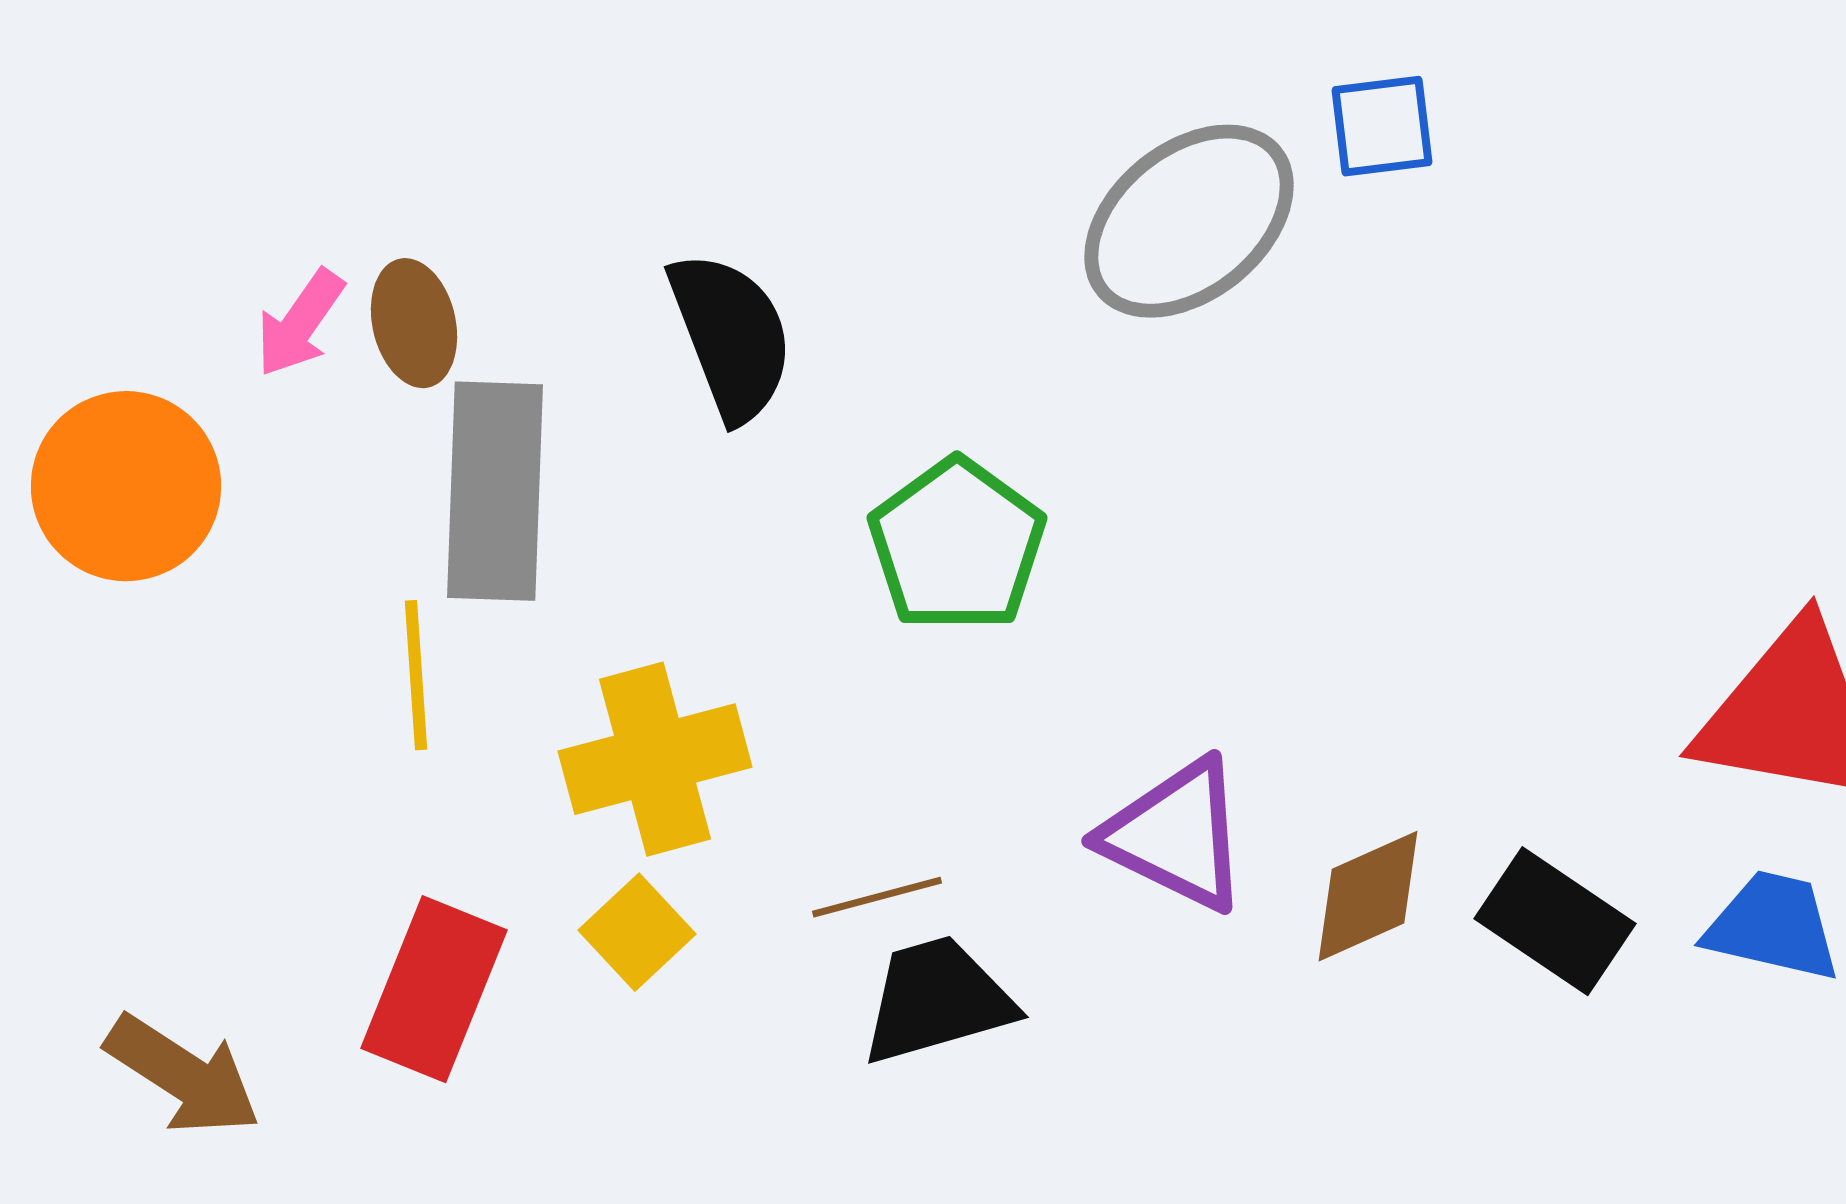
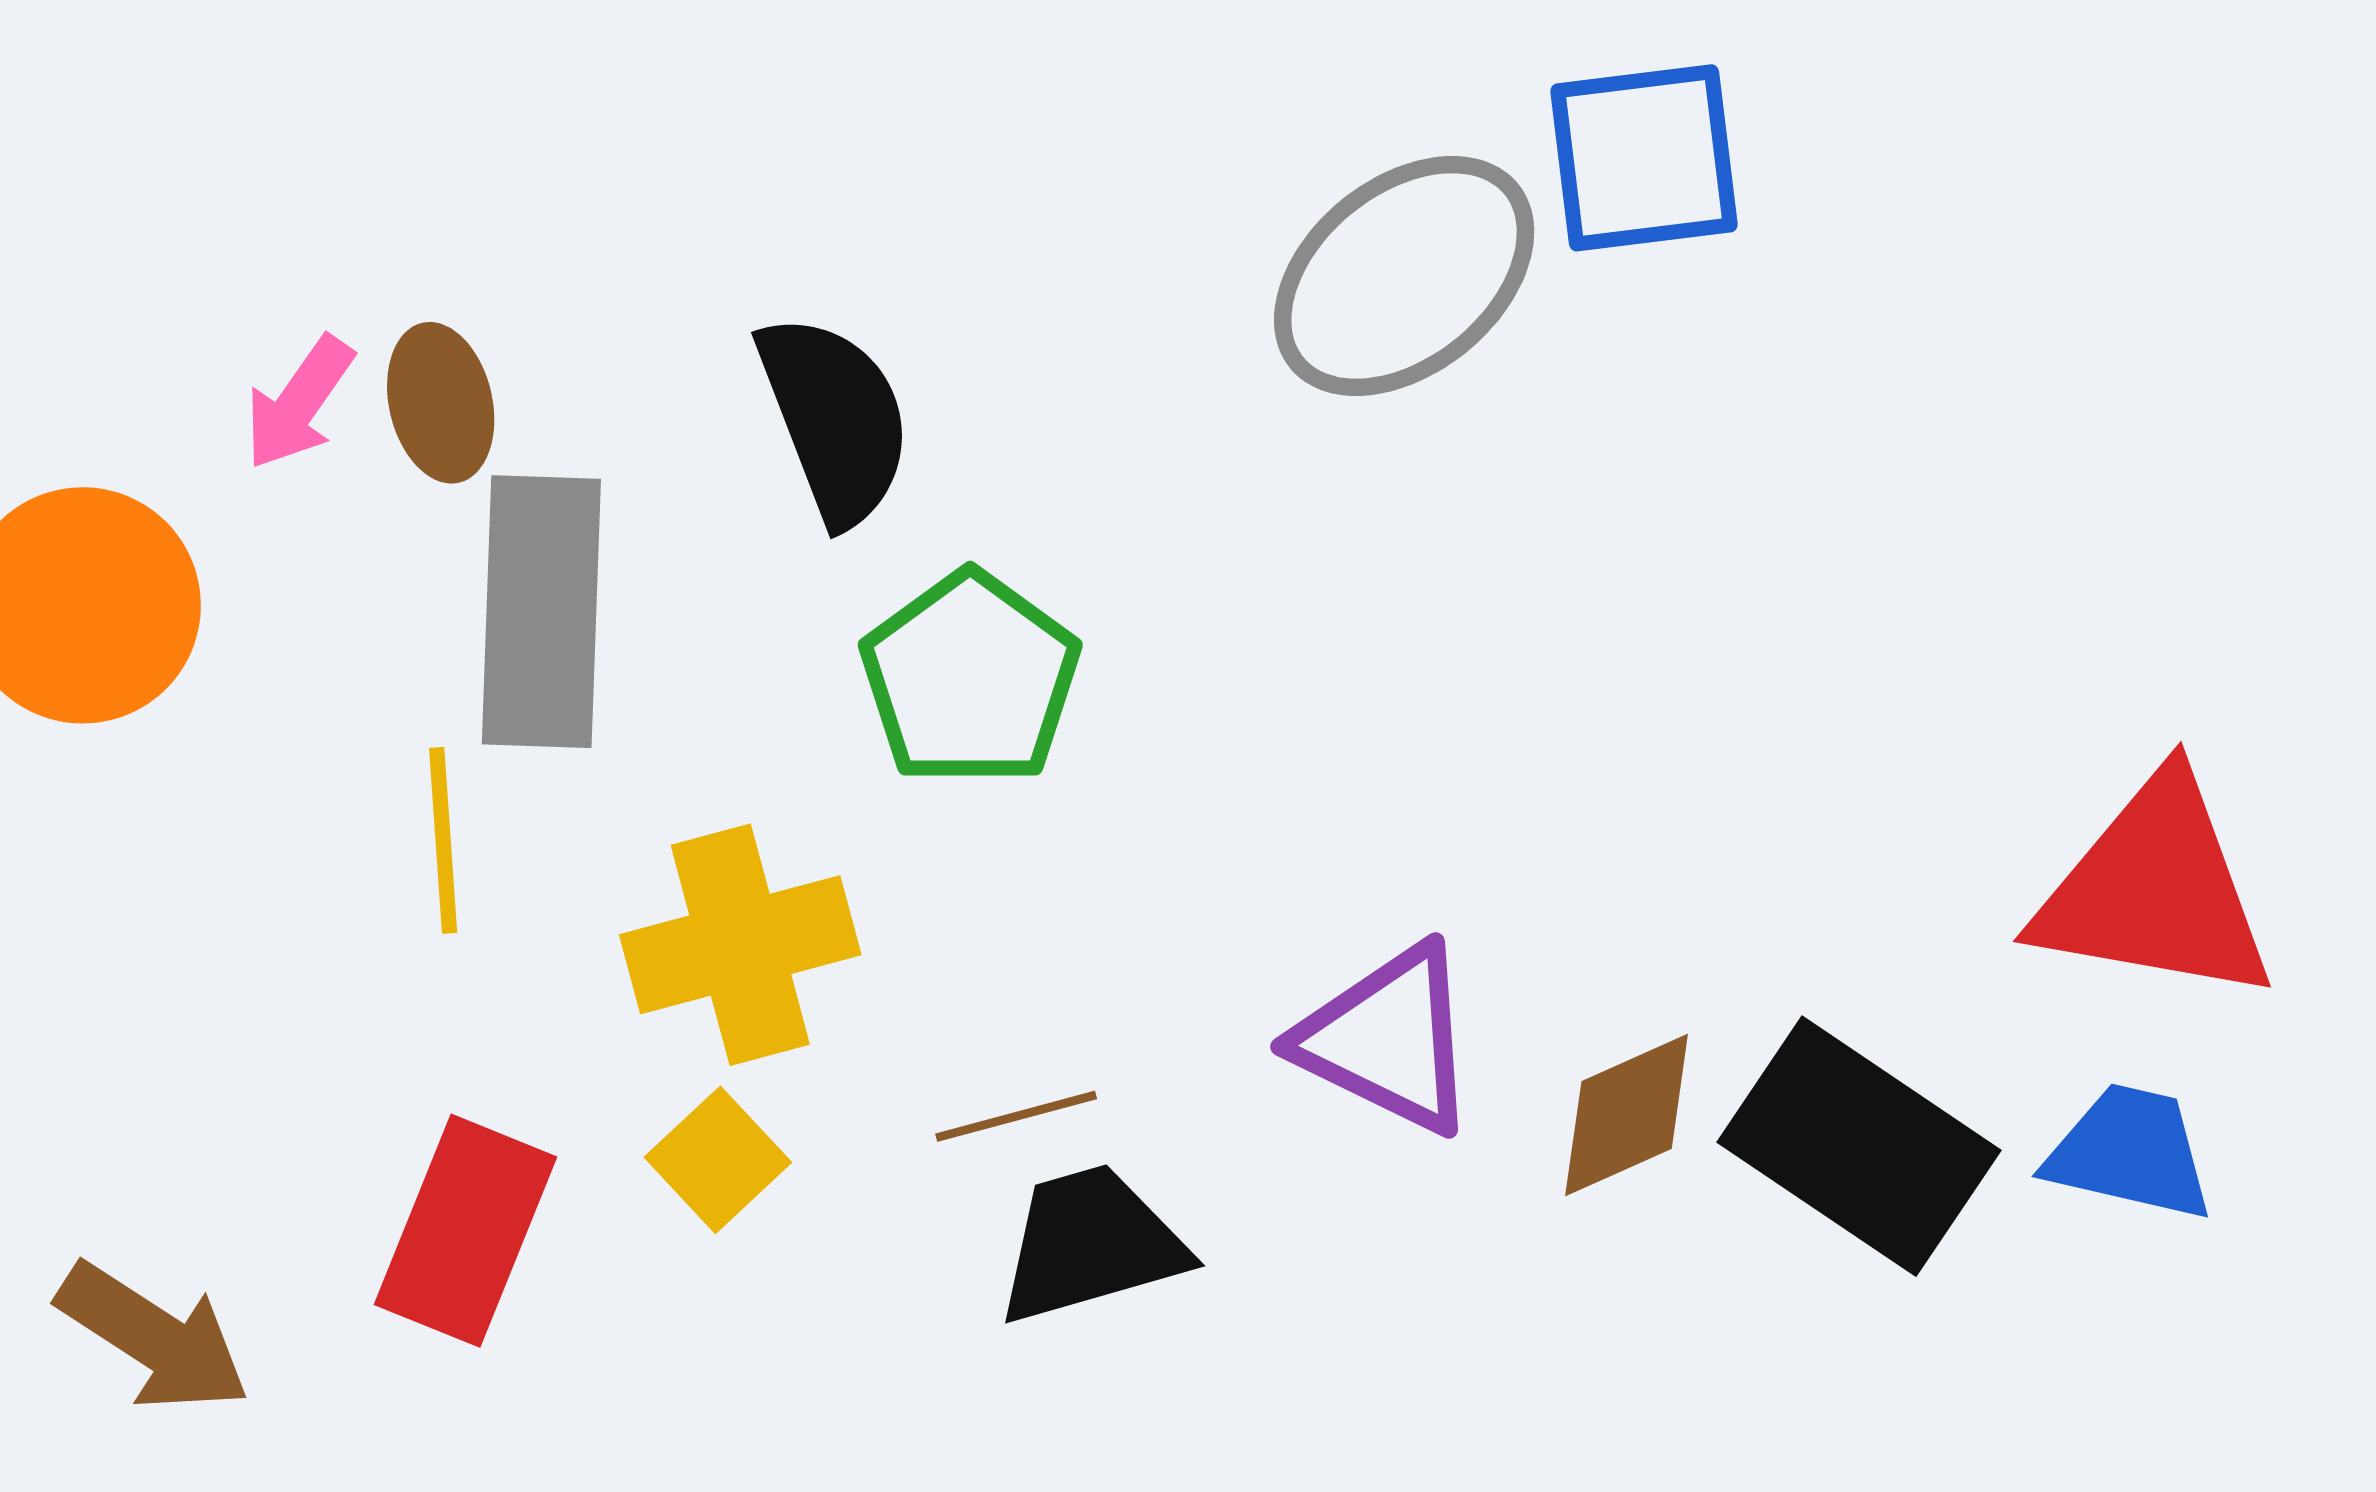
blue square: (1382, 126) -> (1644, 158), size x1.5
green pentagon: (957, 545) -> (970, 679), moved
black rectangle: (1555, 921) -> (1859, 1146), size x1.4

